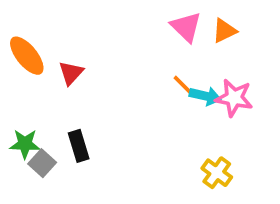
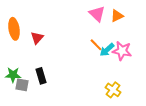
orange ellipse: (27, 56) -> (14, 29), turned 30
cyan arrow: (205, 96) -> (107, 50), turned 126
gray square: (42, 163) -> (22, 85), turned -32

